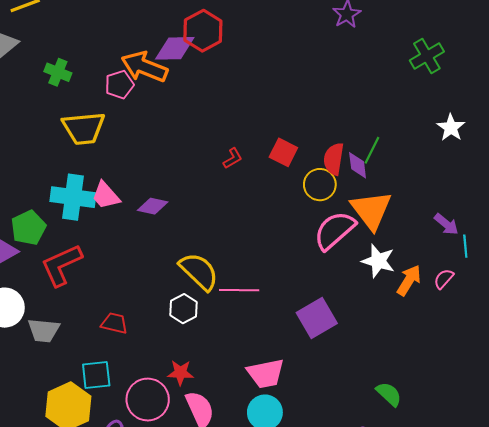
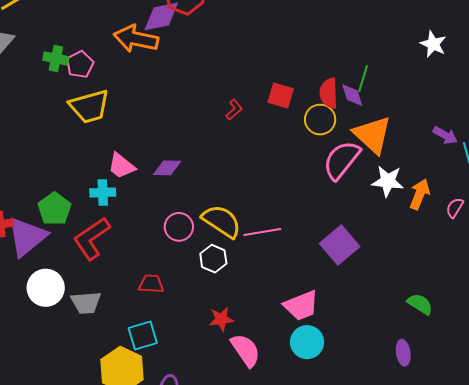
pink pentagon: (119, 85) -> (80, 64), moved
cyan cross: (73, 197) -> (103, 192), moved, size x0.6
pink semicircle: (444, 279) -> (455, 208), moved
pink circle: (148, 400) -> (179, 227), moved, size x0.7

